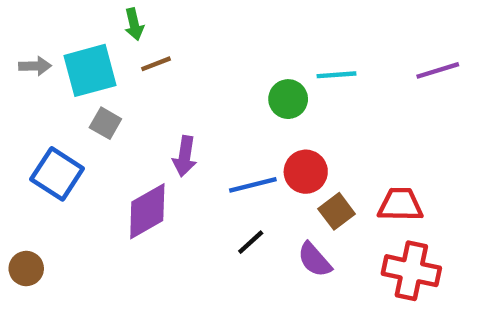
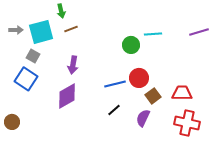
gray square: (105, 123) -> (33, 56), moved
purple arrow: (185, 156) -> (73, 65), moved
purple semicircle: (315, 260) -> (143, 118), turned 66

